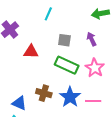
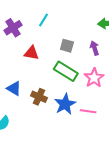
cyan line: (48, 14) -> (43, 20), moved
blue triangle: (19, 103) -> (14, 88), moved

